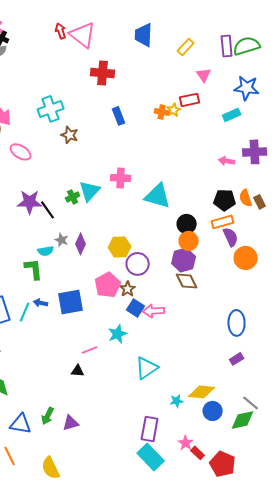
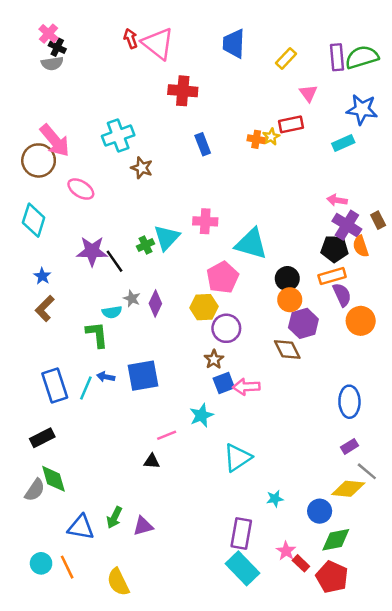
purple cross: (255, 152) -> (347, 225), moved, turned 35
brown rectangle: (260, 202) -> (378, 220), moved
purple hexagon: (184, 260) -> (303, 323), moved
pink pentagon: (108, 285) -> (223, 277), moved
blue square: (136, 308) -> (224, 383), turned 36
yellow diamond: (202, 392) -> (348, 489), moved
gray line: (251, 403) -> (367, 471), moved
green diamond: (243, 420) -> (336, 540), moved

